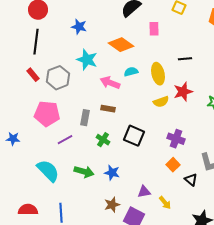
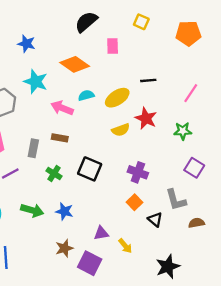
yellow ellipse: (158, 74) -> (117, 98), turned 70
red star: (183, 92) -> (146, 118), turned -30

